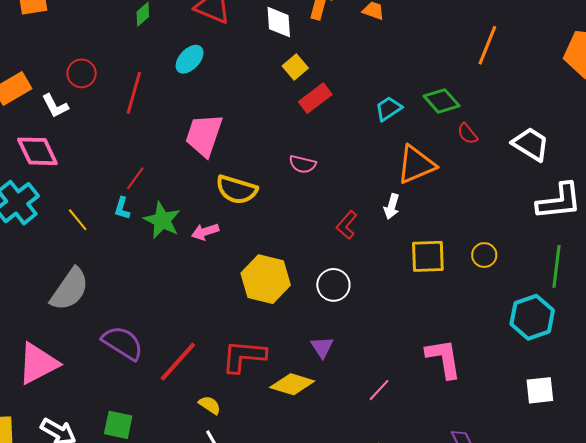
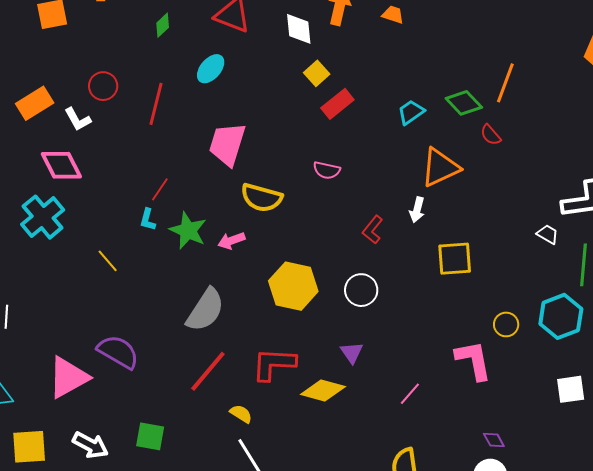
orange line: (487, 45) -> (505, 83), moved
white trapezoid: (531, 144) -> (548, 234), moved, size x0.6
yellow line: (78, 220) -> (108, 261), moved
yellow circle: (484, 255) -> (506, 324), moved
gray semicircle: (70, 289) -> (205, 310), moved
purple semicircle: (123, 343) -> (118, 352), moved

